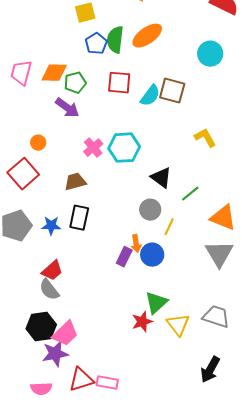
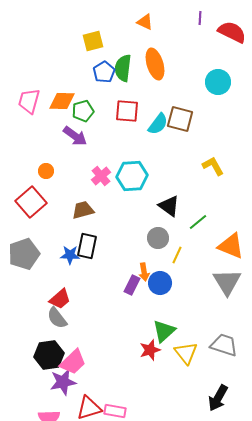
orange ellipse: (147, 36) -> (155, 64), turned -72
blue star: (51, 226) -> (70, 255), moved

